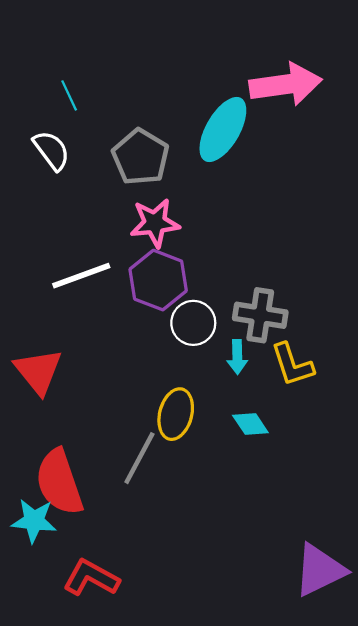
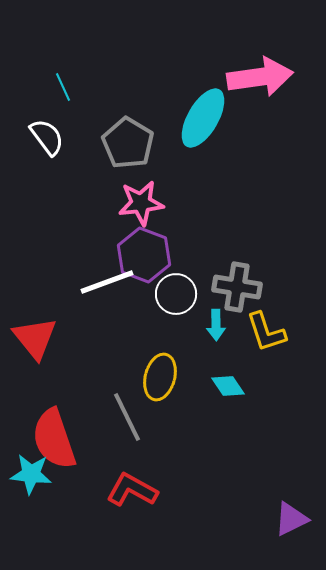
white line: (81, 276) -> (107, 282), moved
gray line: (139, 458) -> (127, 417), turned -54
purple triangle: (320, 570) -> (291, 519), size x0.7
red L-shape: (91, 578) -> (132, 490), moved

